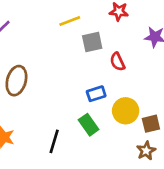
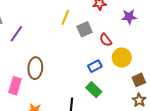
yellow line: (70, 21) -> (65, 17), turned -35
yellow circle: (126, 111) -> (122, 57), moved

